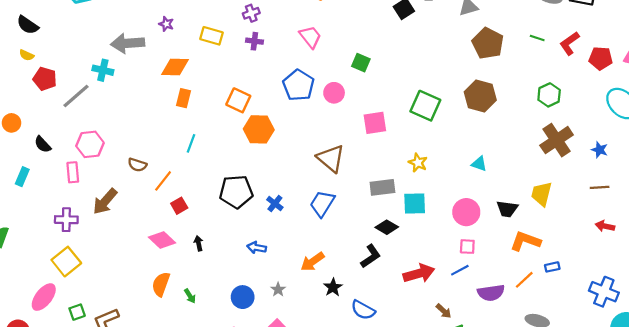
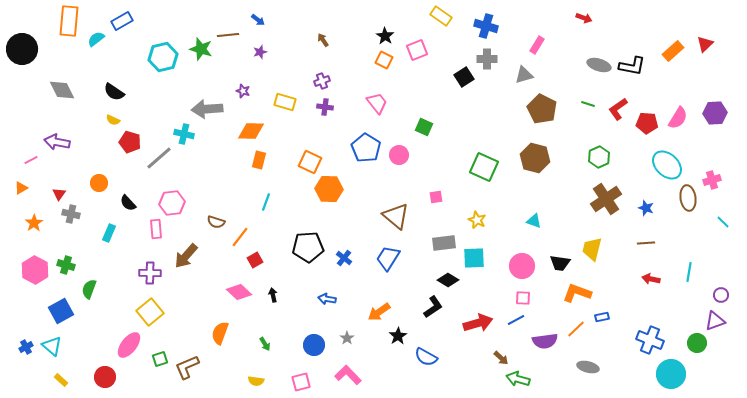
pink square: (375, 123) -> (436, 197), moved, size x0.6
orange semicircle: (161, 284) -> (220, 333), moved

